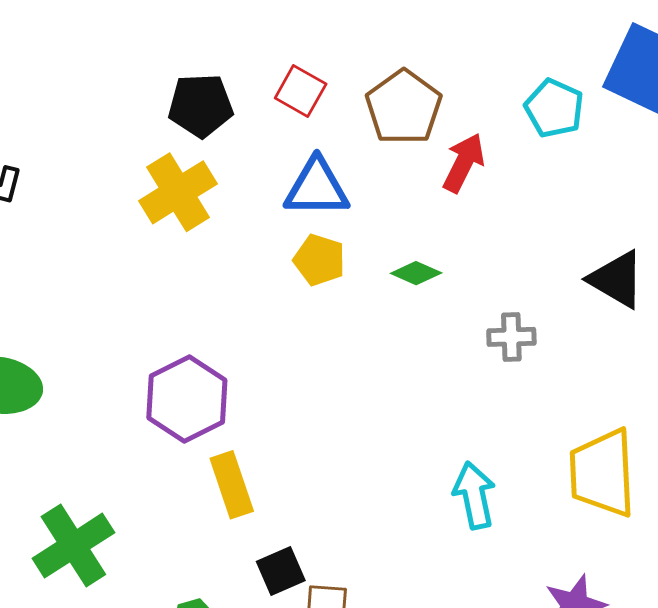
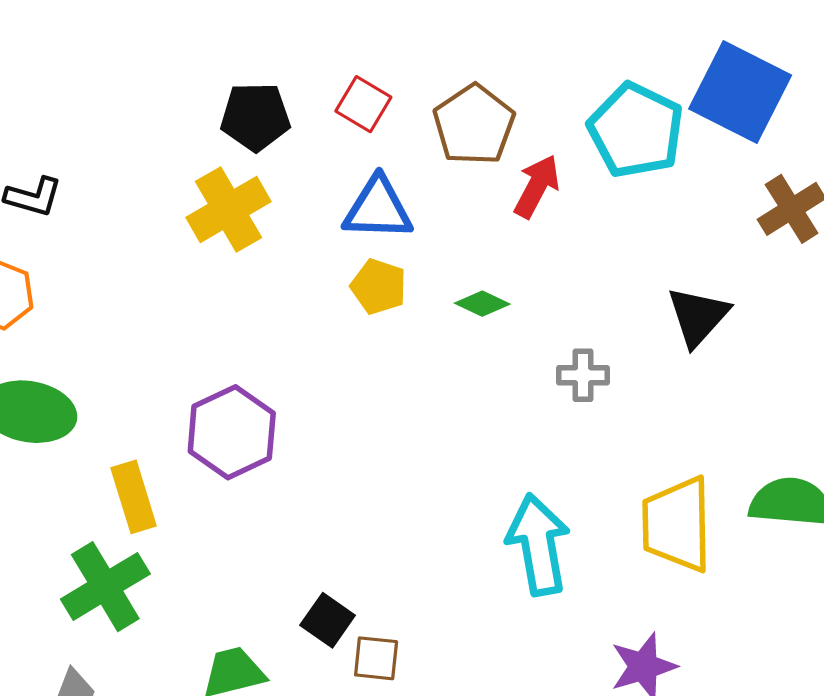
cyan pentagon: (554, 108) -> (636, 130), size x1.5
black triangle: (617, 279) -> (698, 316), turned 40
yellow rectangle: (232, 485) -> (134, 497), moved
cyan arrow: (474, 495) -> (538, 545), size x1.4
black square: (281, 571) -> (328, 620), turned -33

